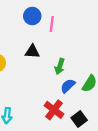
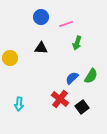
pink line: (52, 24) -> (66, 24), moved, turned 64
green arrow: (60, 66) -> (77, 43), moved

